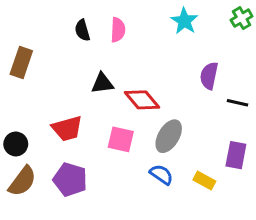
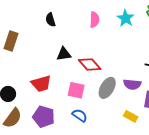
cyan star: (184, 21) -> (126, 18), moved
pink semicircle: (118, 30) -> (94, 20), moved
purple semicircle: (209, 76) -> (132, 84), moved, turned -96
blue semicircle: (161, 175) -> (80, 115), moved

